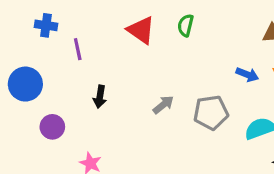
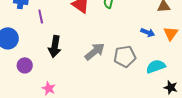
black arrow: (100, 97) -> (55, 46), size x1.5
gray arrow: (163, 105) -> (95, 51), size x1.5

